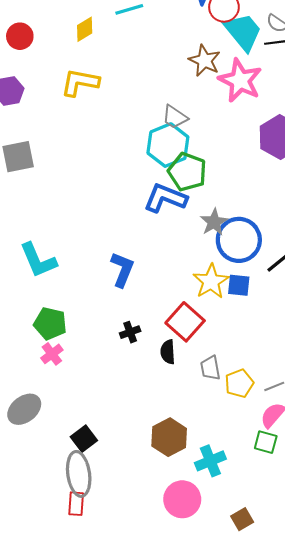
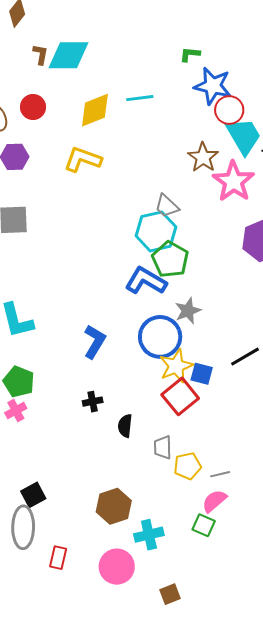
yellow diamond: (85, 29) -> (95, 110), size x1.5
blue circle: (239, 240) -> (160, 337), moved
red square: (185, 322) -> (180, 396), moved
red rectangle: (76, 504) -> (58, 558), moved

